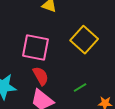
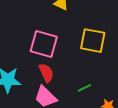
yellow square: (84, 40) -> (93, 41), turned -36

